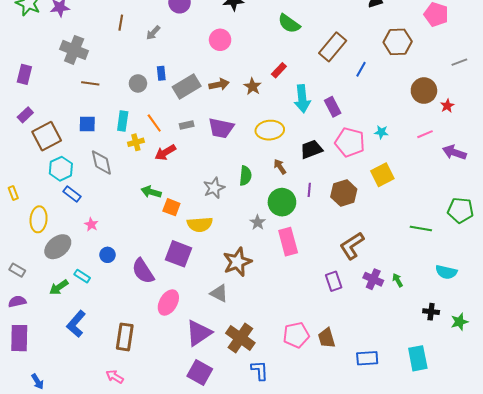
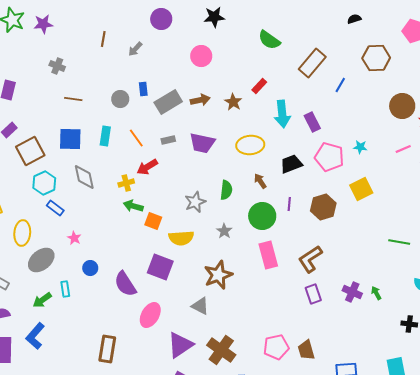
gray cross: (74, 50) -> (57, 66), size x0.6
blue square: (87, 124) -> (70, 139), size x1.4
yellow cross: (136, 142) -> (126, 183), moved
gray star: (258, 222) -> (224, 231), moved
brown L-shape: (352, 246) -> (310, 259), moved
cyan rectangle: (82, 276) -> (65, 289), turned 49
blue L-shape: (76, 324) -> (35, 336), moved

